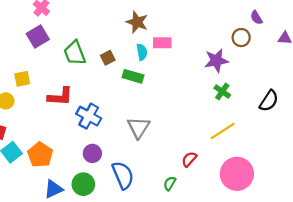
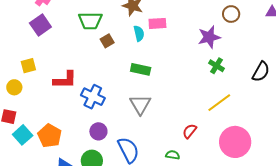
green trapezoid: (75, 53) -> (90, 21), moved, turned -65
green rectangle: (133, 76) -> (141, 69), moved
green semicircle: (170, 183) -> (173, 155), turned 72

